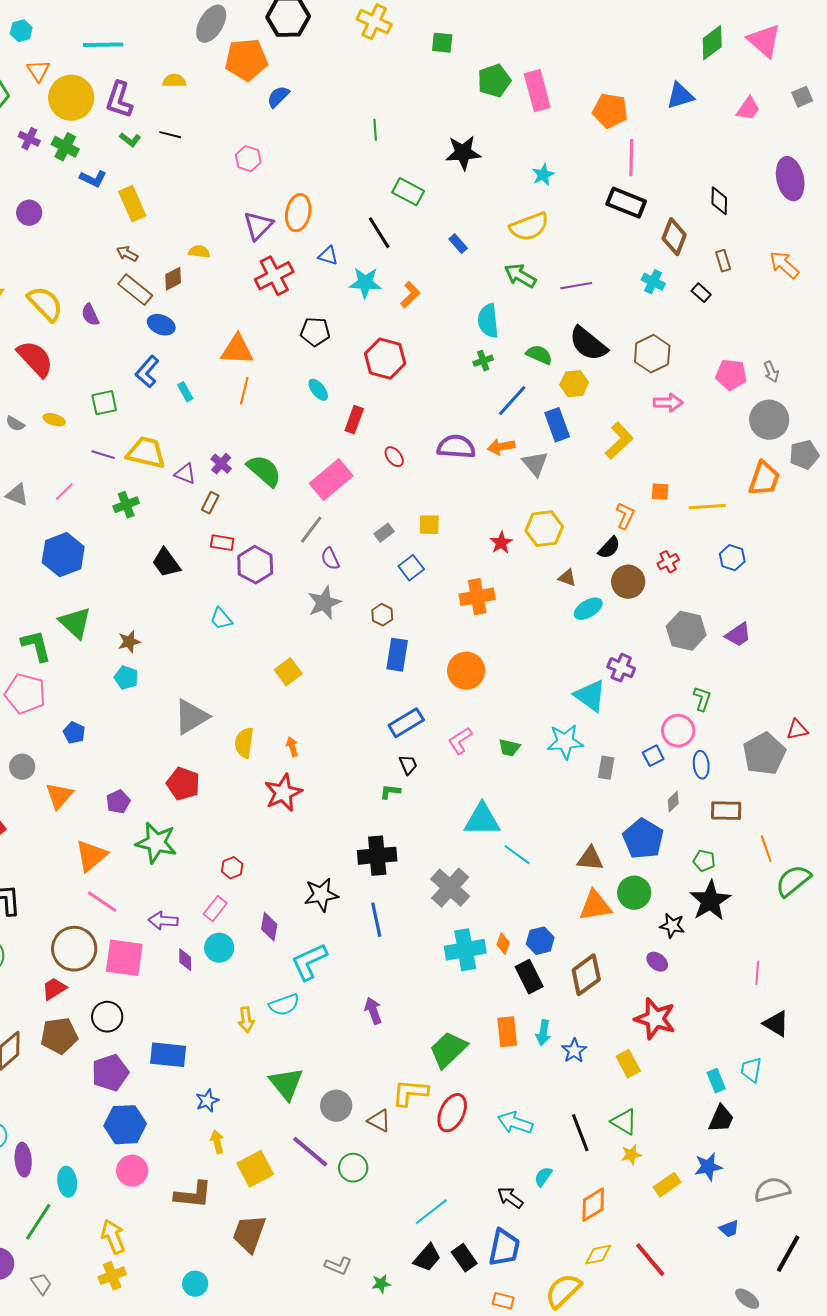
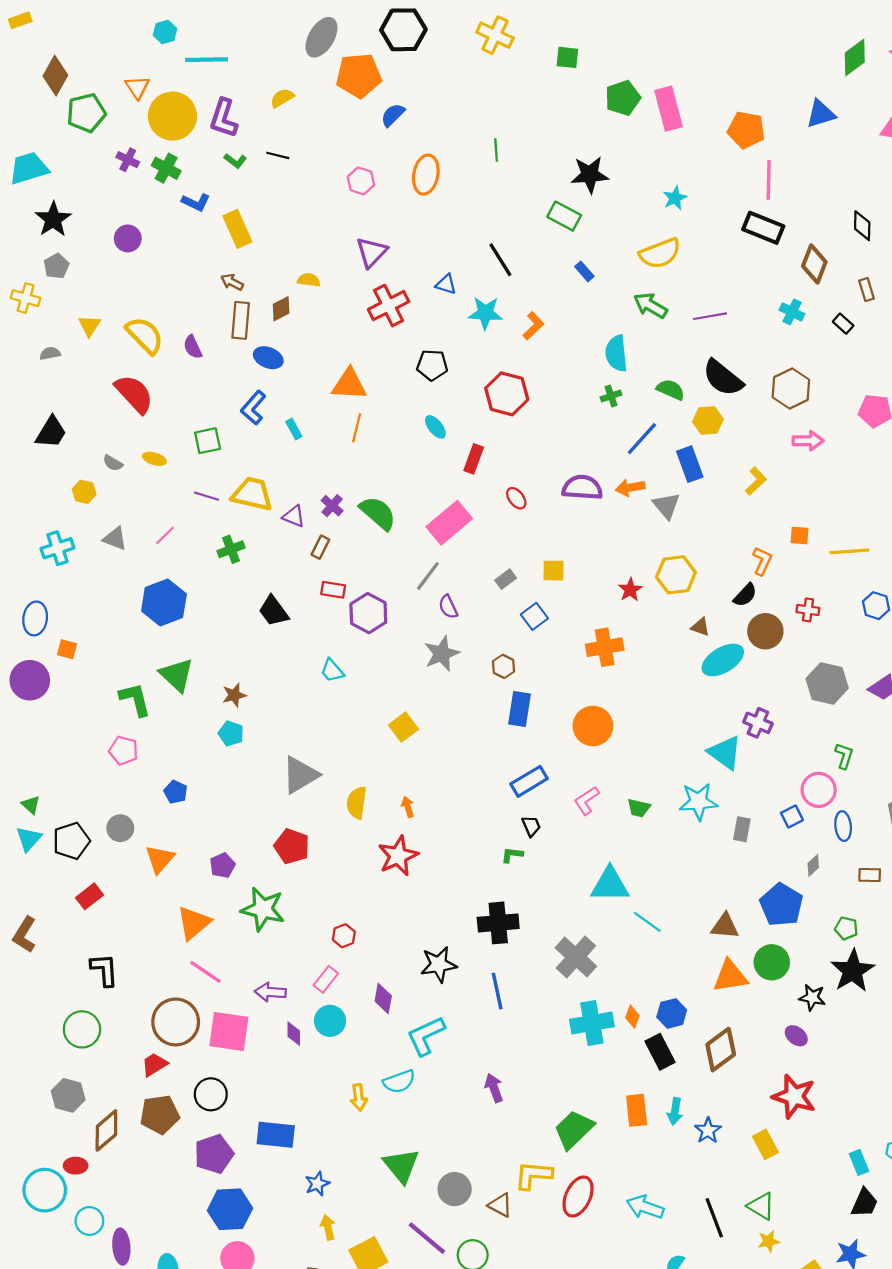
cyan hexagon: (21, 31) -> (165, 32), moved
yellow semicircle: (174, 81) -> (282, 98), turned -30
green rectangle: (408, 192) -> (564, 216), moved
orange ellipse: (298, 213) -> (426, 175), moved
brown rectangle: (135, 290) -> (241, 320), turned 56
yellow L-shape: (619, 441) -> (756, 481), size x0.7
red cross: (668, 562) -> (808, 610), turned 35
cyan ellipse: (588, 609) -> (723, 660), size x1.4
pink pentagon: (25, 694) -> (123, 750), size x0.7
brown rectangle: (726, 811) -> (870, 875), size x0.7

